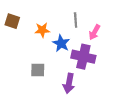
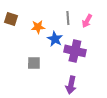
pink arrow: (94, 32) -> (87, 21), moved
purple arrow: (69, 83) -> (71, 85), moved

